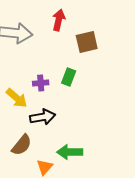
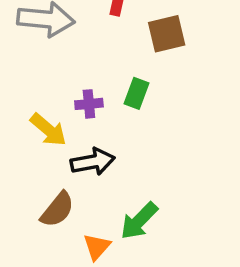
green arrow: (70, 152) -> (139, 221), turned -45

